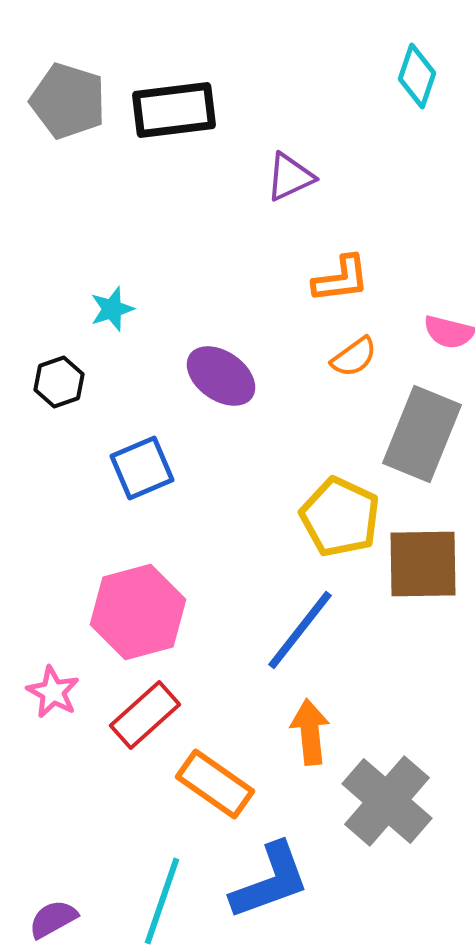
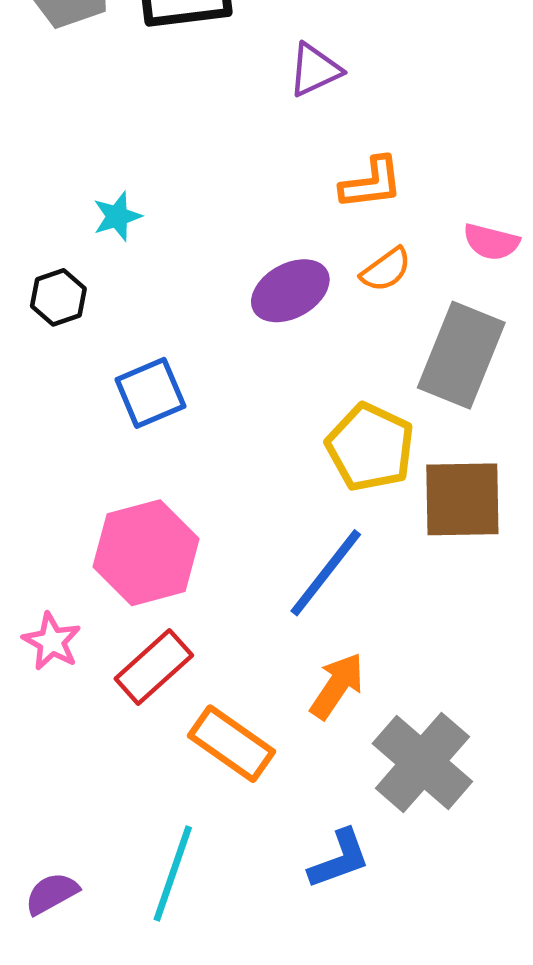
purple ellipse: (221, 376) -> (290, 291), moved, turned -64
orange arrow: (310, 732) -> (337, 686), turned 40
blue L-shape: (270, 881) -> (339, 859), moved, size x0.7

